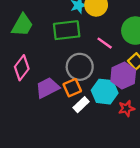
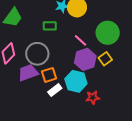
green rectangle: (67, 30) -> (50, 26), size x0.6
gray circle: (80, 67) -> (37, 54), moved
purple hexagon: (123, 76) -> (85, 59), moved

